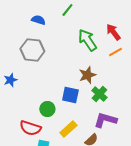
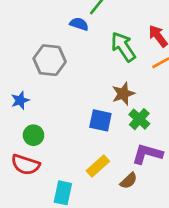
blue semicircle: (38, 20) -> (79, 24), moved
green circle: (47, 109) -> (33, 135), moved
red semicircle: (30, 128) -> (25, 165), moved

